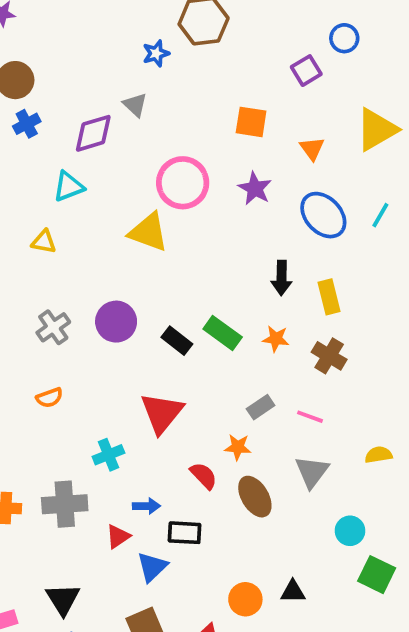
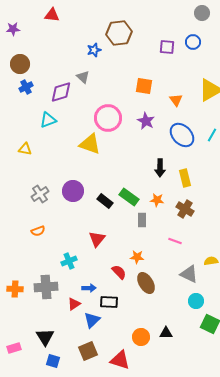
purple square: (306, 71) -> (167, 47), moved, turned 35
yellow triangle: (44, 242) -> (25, 149), moved
gray rectangle: (261, 407) -> (142, 220), moved, turned -56
red triangle: (162, 413) -> (97, 239), size x0.7
gray triangle: (312, 472) -> (189, 274), moved, turned -42

